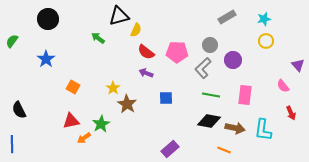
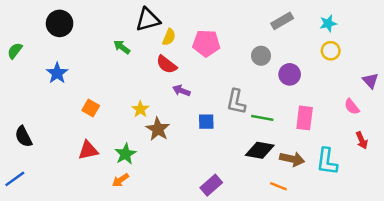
red semicircle: (146, 52) -> (167, 64), moved
pink pentagon: (177, 52) -> (206, 43), moved
gray L-shape: (203, 68) -> (236, 102), moved, turned -35
orange arrow: (84, 138) -> (120, 180), moved
blue line: (12, 144) -> (15, 179), turned 54

